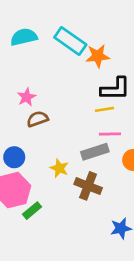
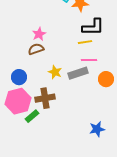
pink star: (27, 97) -> (39, 34), moved
yellow star: (59, 168) -> (55, 72), moved
brown cross: (88, 186) -> (45, 98), moved, turned -30

